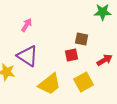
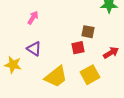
purple triangle: (28, 56) -> (34, 49), size x0.7

